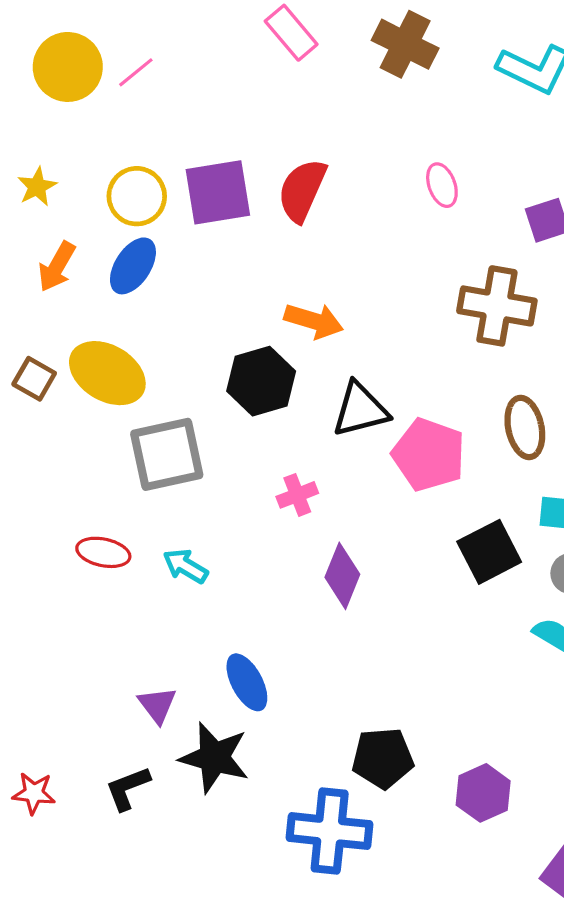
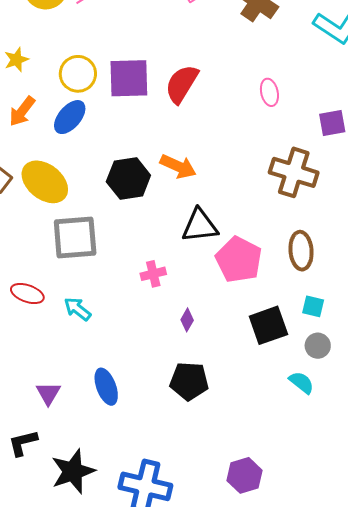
black hexagon: (261, 381) -> (128, 178), moved
purple diamond: (342, 576) -> (187, 320), moved, size x0.6
black star: (214, 758) -> (73, 471), moved, turned 30
black pentagon: (383, 758) -> (189, 381), moved

